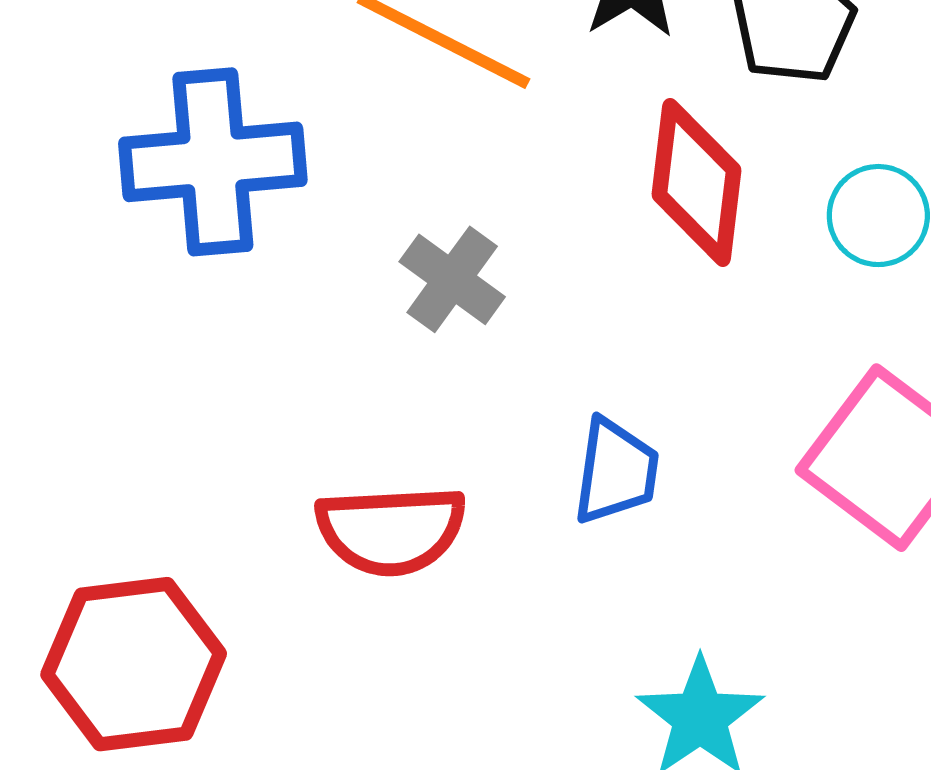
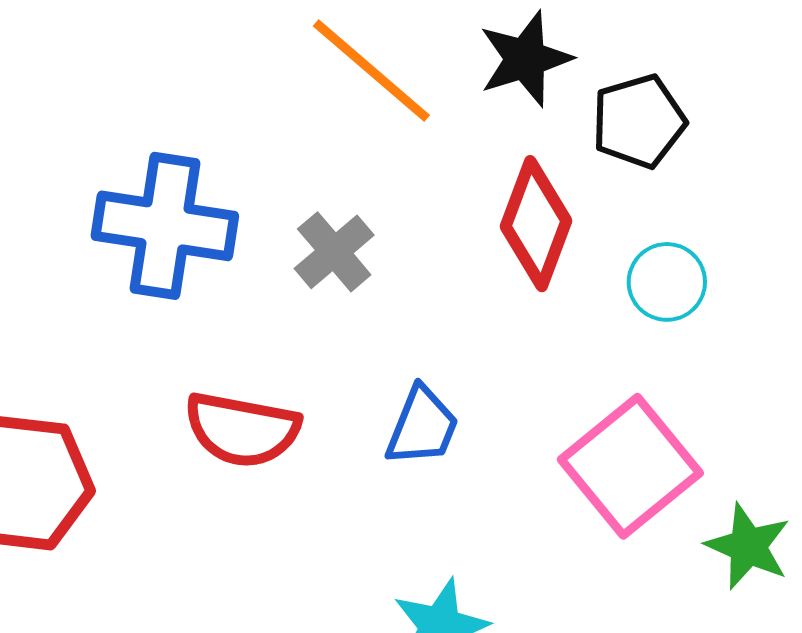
blue cross: (213, 162) -> (165, 226), moved

